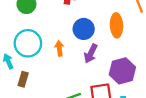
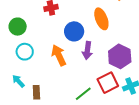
cyan circle: (28, 43) -> (25, 52), moved, size x0.7
orange arrow: (59, 48) -> (59, 55), size x1.5

